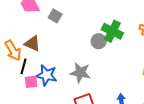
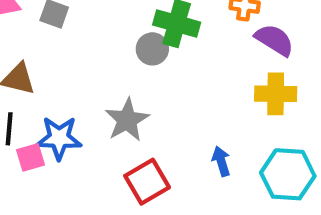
gray star: (80, 73) -> (127, 120), turned -30

